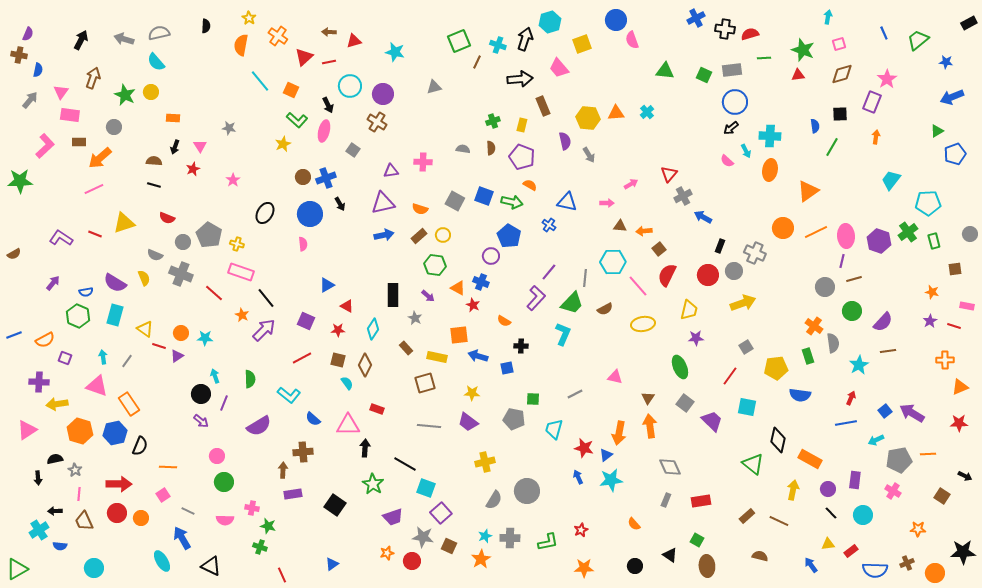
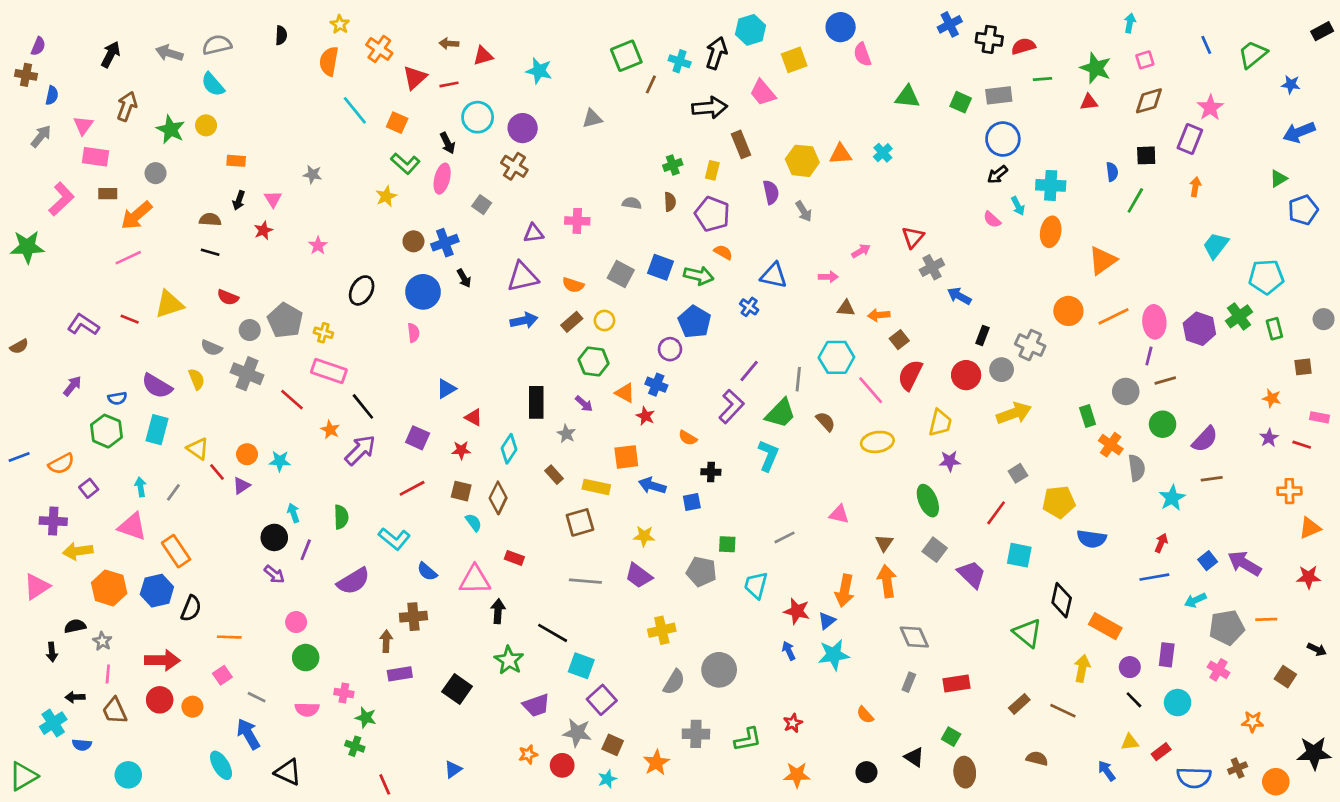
brown semicircle: (605, 309) -> (826, 421), turned -105
red line: (159, 346) -> (217, 472), turned 32
green rectangle: (808, 356) -> (1088, 416), moved
purple square: (65, 358) -> (89, 488), turned 32
cyan star: (485, 536) -> (607, 779), moved

